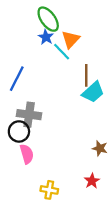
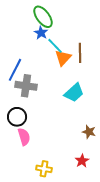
orange triangle: (71, 39) -> (63, 58), moved
brown line: (86, 75) -> (80, 53), moved
cyan trapezoid: (93, 92) -> (74, 93), moved
gray cross: (29, 115) -> (26, 86), moved

